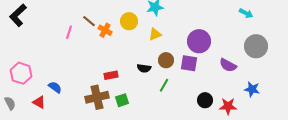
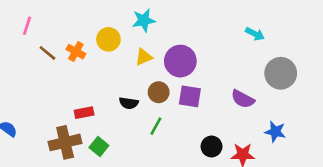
cyan arrow: (246, 13) -> (255, 34), moved
brown line: (89, 21) -> (47, 53), moved
pink line: (69, 32) -> (27, 26), moved
purple circle: (199, 41) -> (180, 61), moved
green square: (122, 100) -> (99, 146), turned -32

